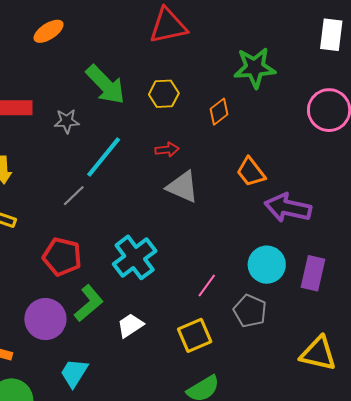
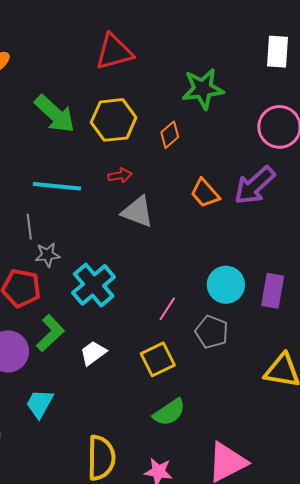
yellow hexagon: (164, 94) -> (114, 120), size x1.5
gray star: (67, 121) -> (47, 255), moved
cyan line: (104, 157) -> (57, 186), turned 60
gray line: (74, 196) -> (29, 227), turned -50
purple arrow: (288, 208) -> (255, 185), moved, turned -51

